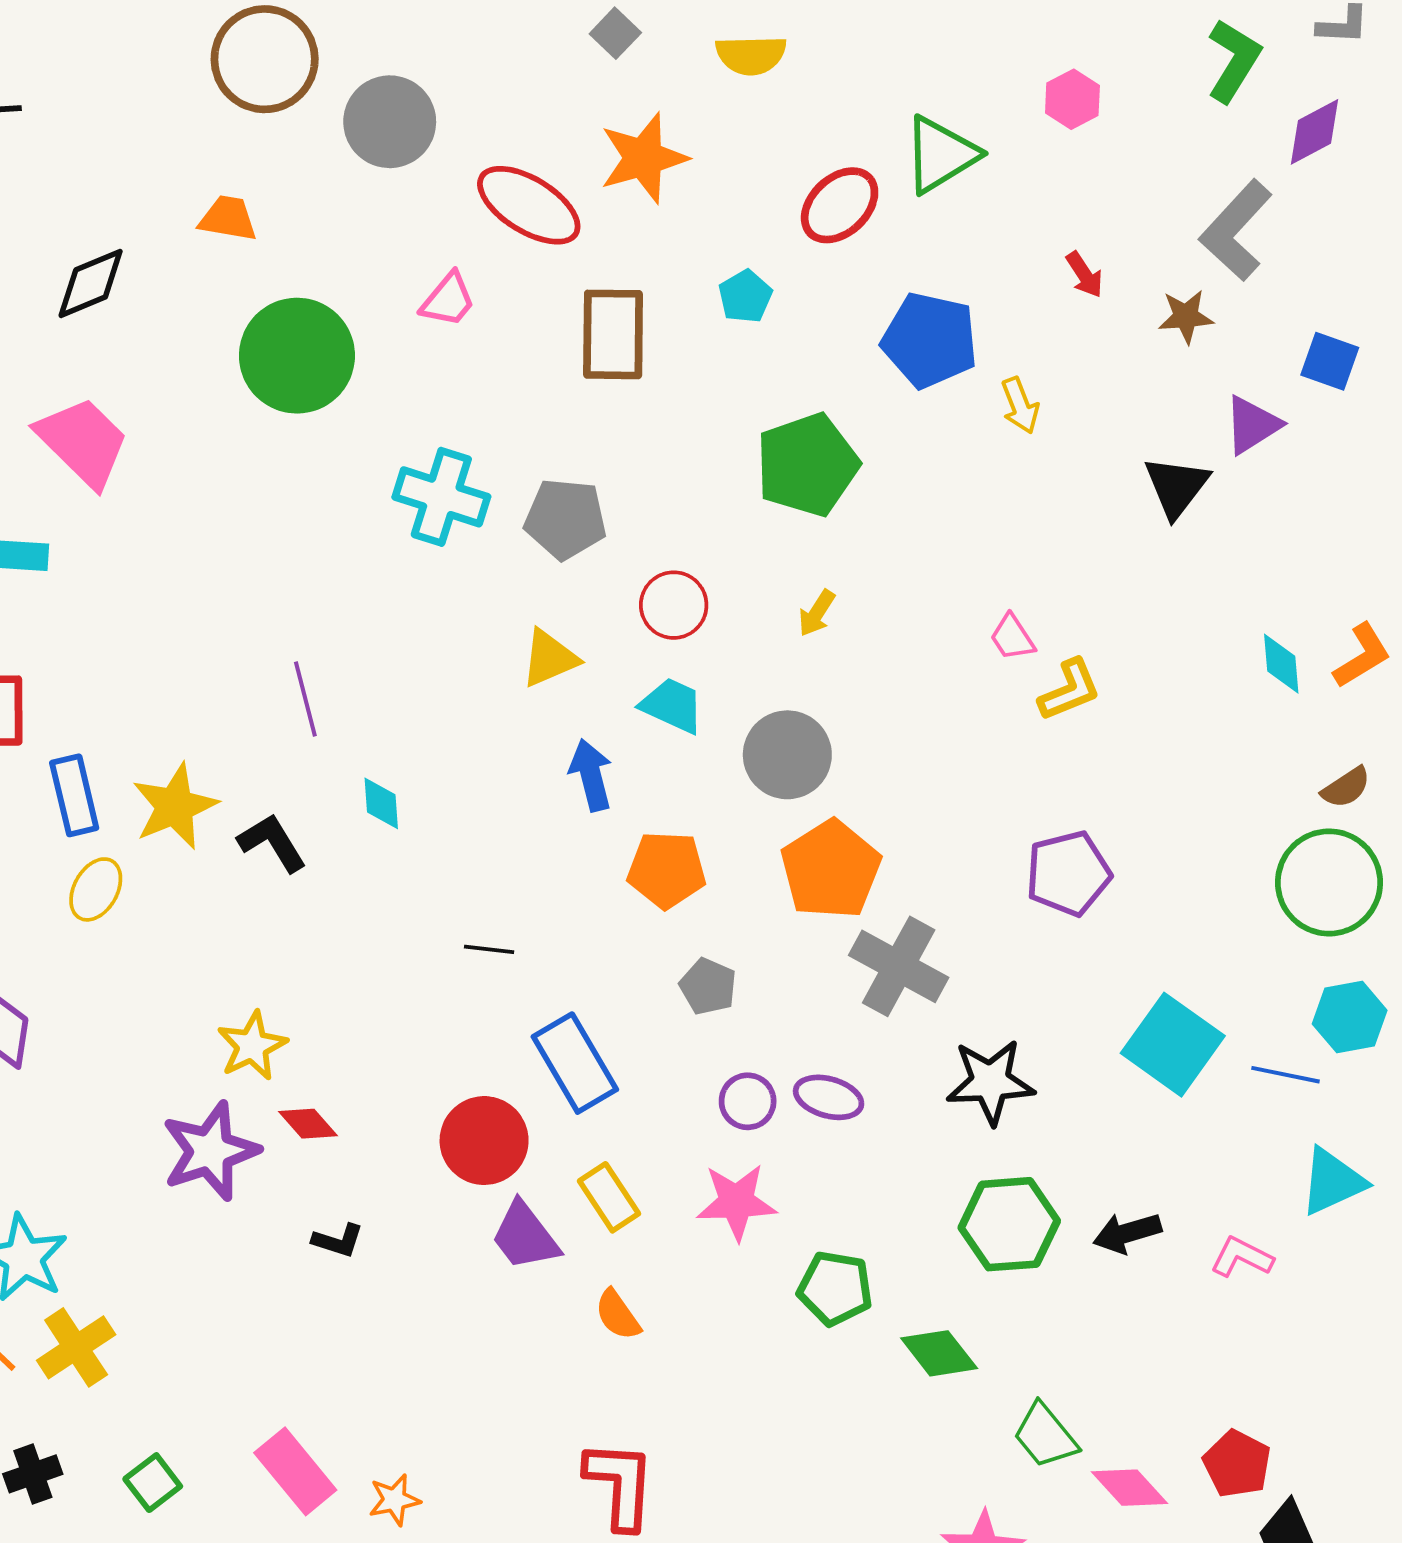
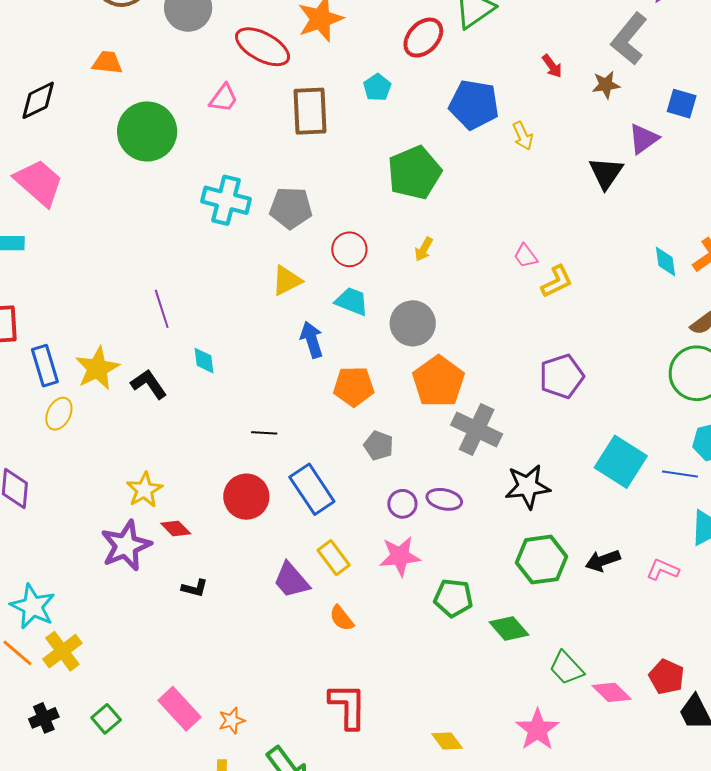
red circle: (484, 1141) -> (246, 497), moved

